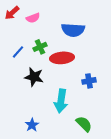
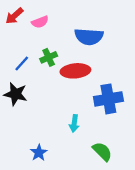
black star: (34, 77) -> (16, 94), moved
blue cross: (89, 81) -> (108, 99), size x1.6
cyan arrow: (61, 101) -> (74, 123), size x0.6

